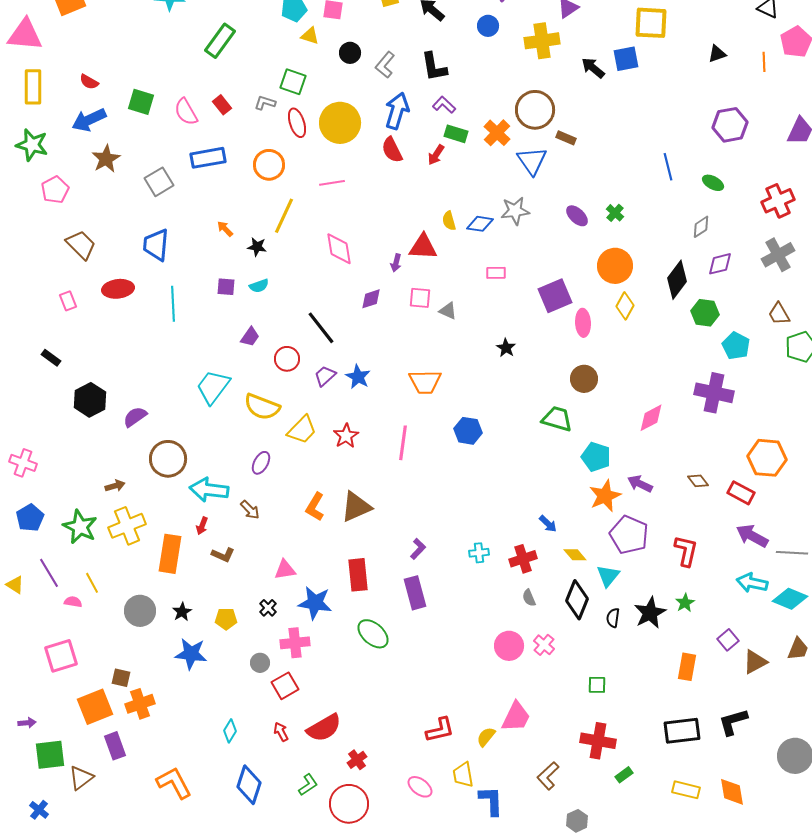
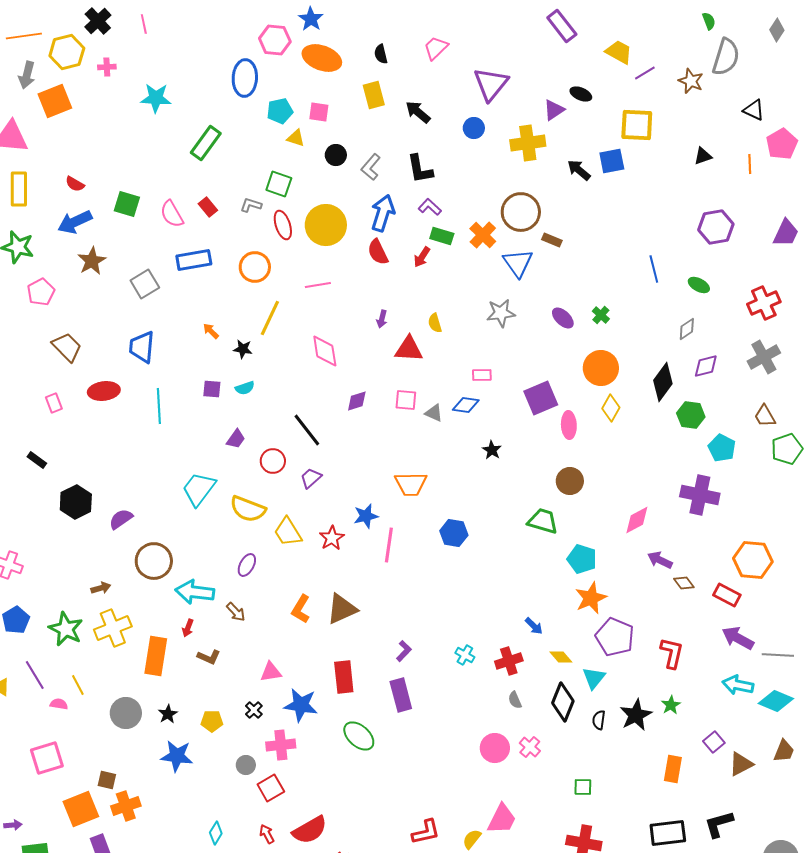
blue diamond: (480, 224) -> (466, 405), moved
purple arrow: (396, 263) -> (382, 319), moved
blue star: (358, 377) -> (366, 516), moved, turned 30
yellow trapezoid: (302, 430) -> (288, 532), turned 104
purple arrow: (640, 484) -> (660, 560), moved
cyan cross: (479, 553) -> (465, 655), turned 36

